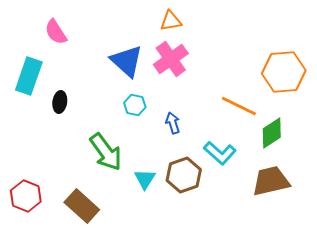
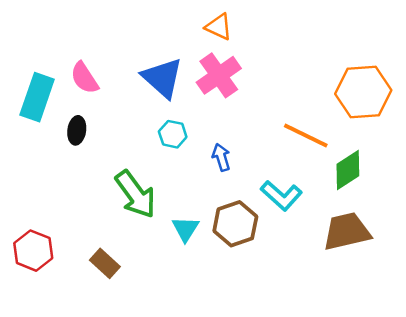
orange triangle: (171, 21) -> (219, 27), turned 35
pink semicircle: (56, 32) -> (84, 78), moved
brown rectangle: (82, 206) -> (105, 263), size x0.7

